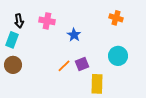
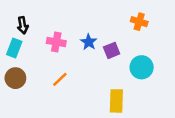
pink cross: (47, 21) -> (56, 42), moved
purple square: (82, 64) -> (112, 50), moved
orange line: (64, 66) -> (60, 79), moved

